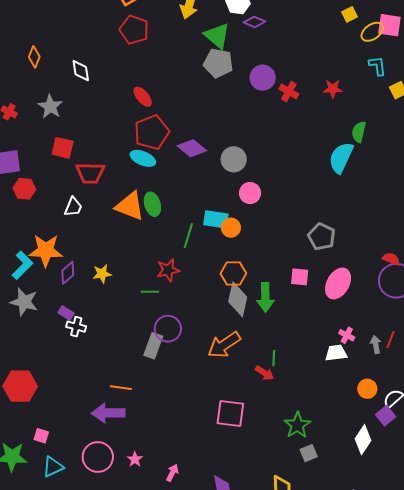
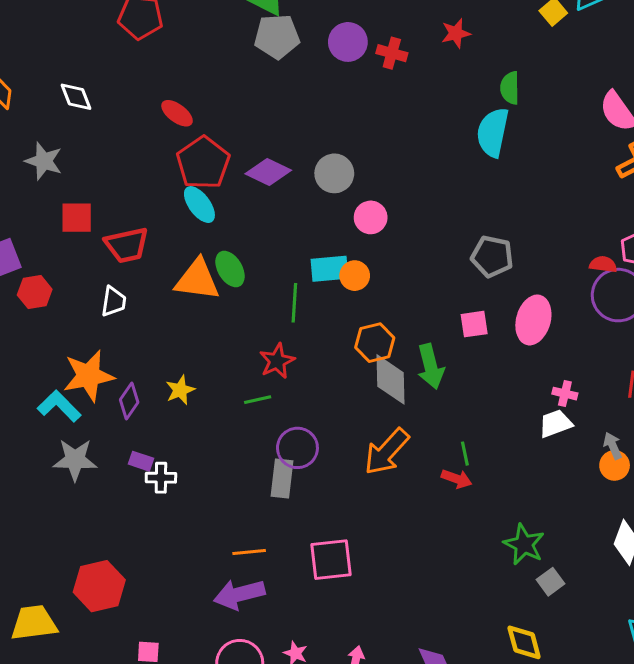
cyan ellipse: (143, 158) -> (199, 205), turned 45
cyan L-shape: (22, 265) -> (59, 406), turned -76
gray arrow: (376, 344) -> (613, 446), moved
pink square: (230, 413) -> (331, 560), moved

